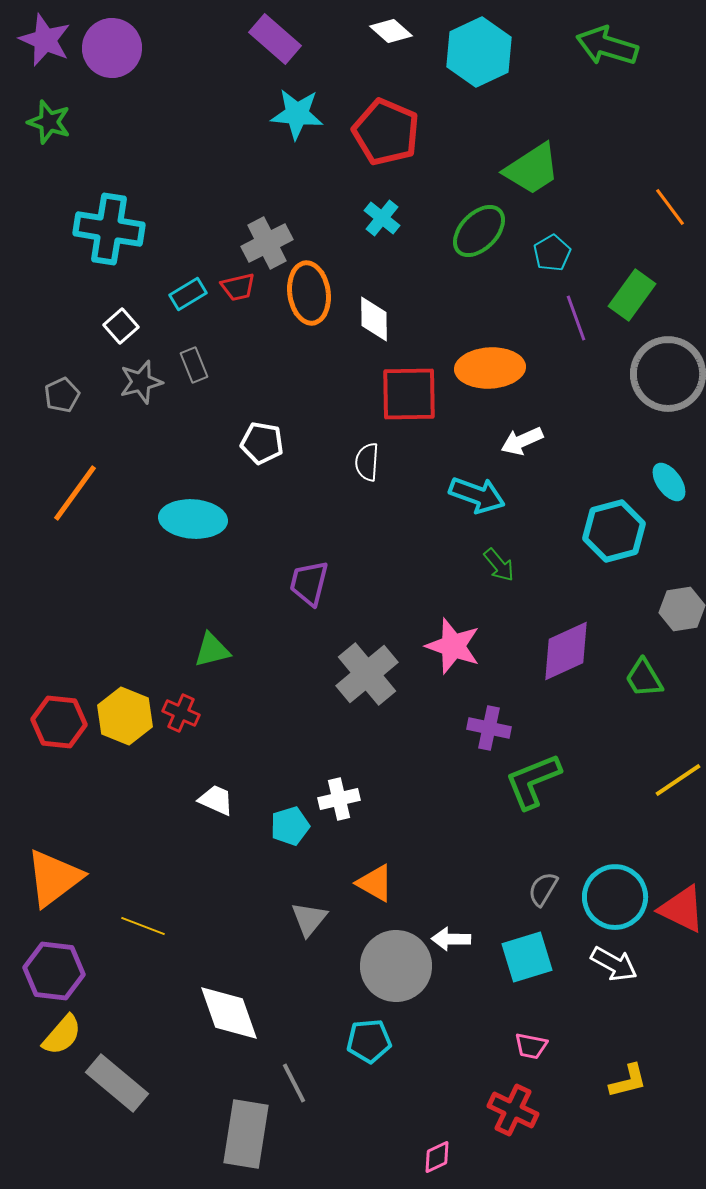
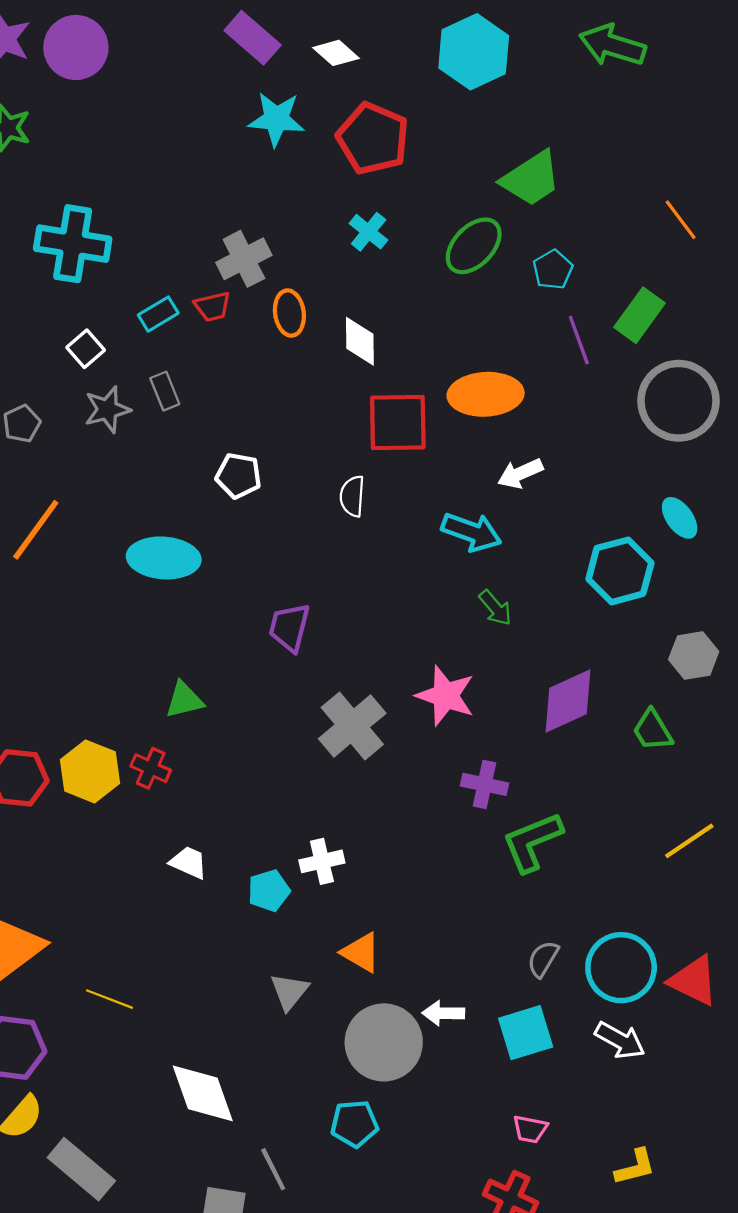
white diamond: (391, 31) -> (336, 53), moved
orange ellipse: (309, 293) -> (289, 313), size x0.7

